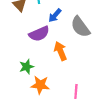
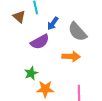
orange arrow: (60, 51) -> (71, 56), moved, turned 120

